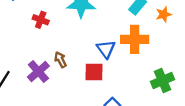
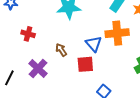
red cross: (41, 20) -> (28, 34), moved
brown arrow: (60, 60) -> (61, 50), moved

